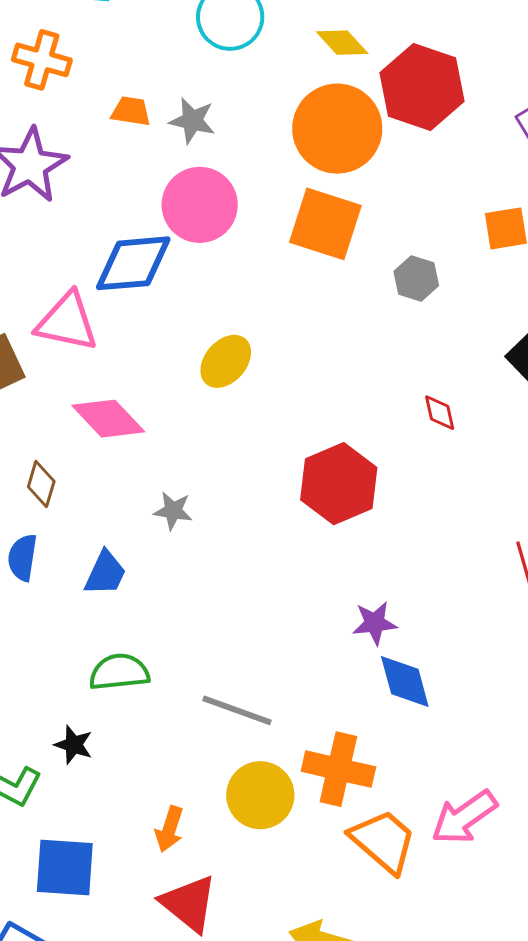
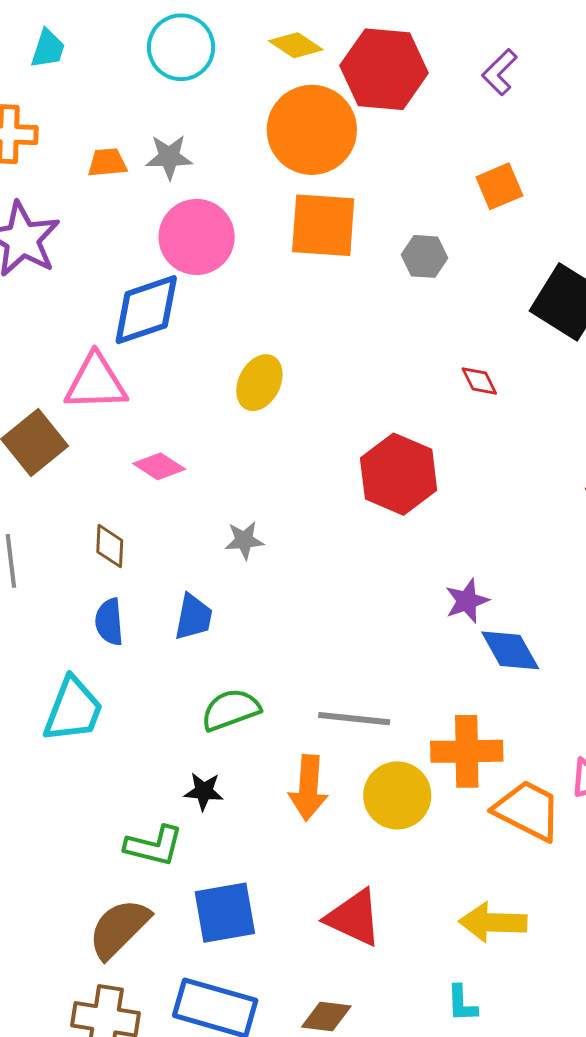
pink diamond: (108, 419) -> (159, 466), size x0.7
orange arrow: (169, 829) -> (308, 788), moved, size x1.4

